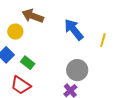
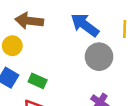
gray circle: (77, 70) -> (99, 57), moved

